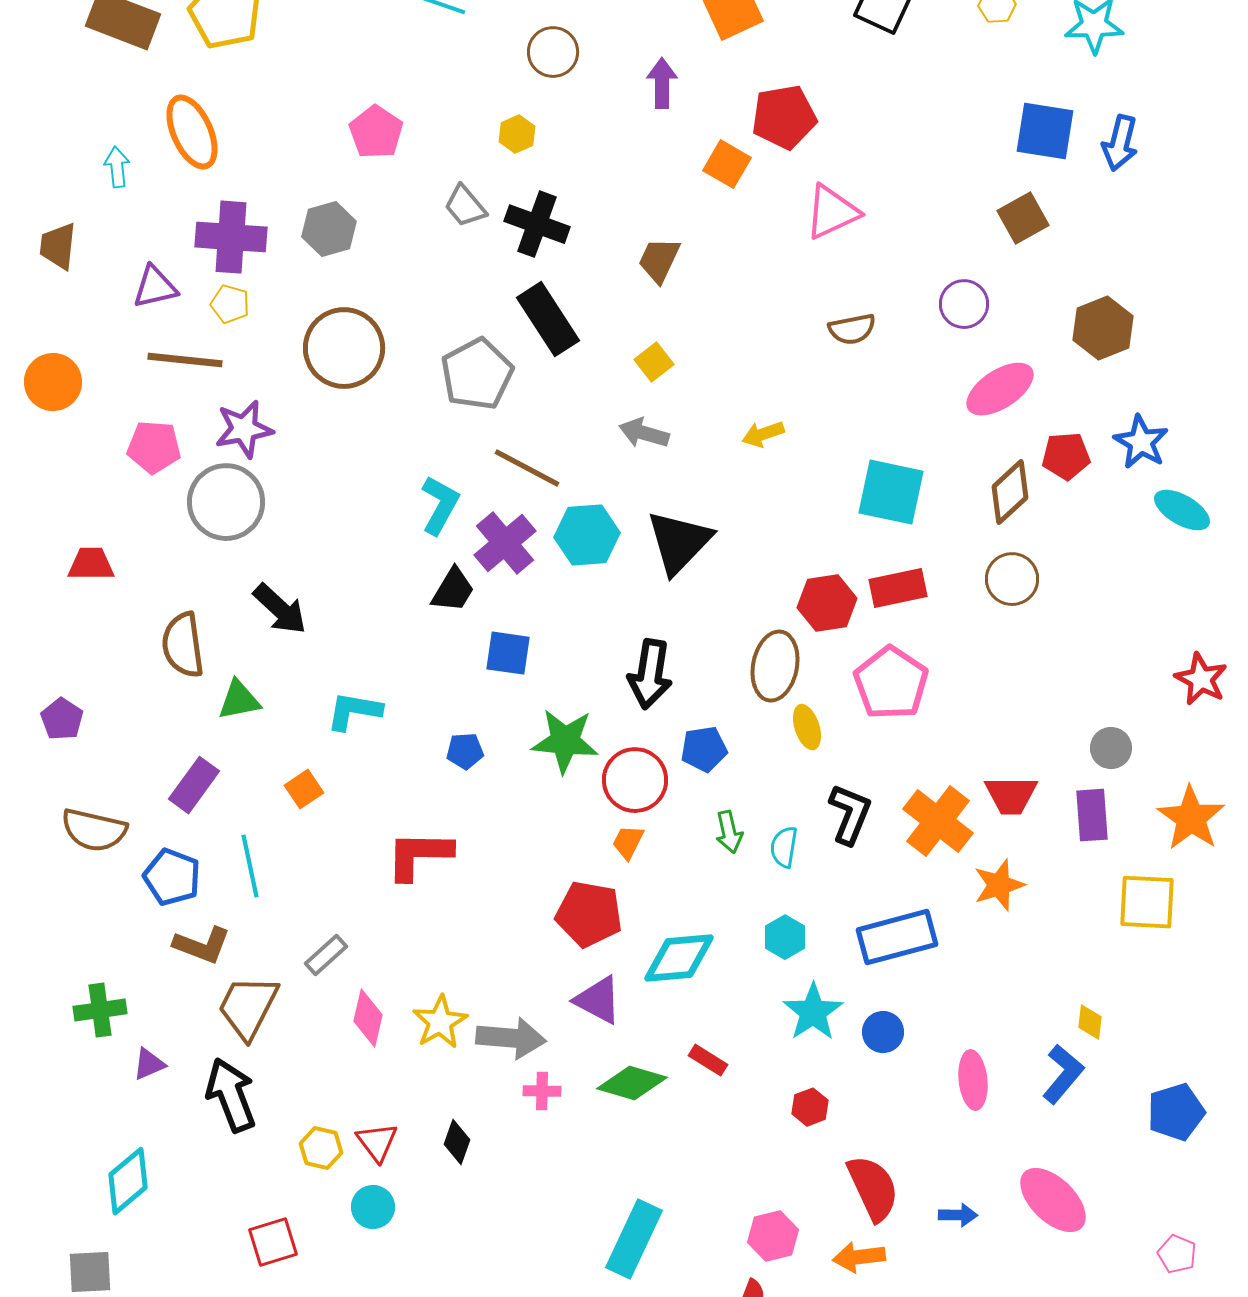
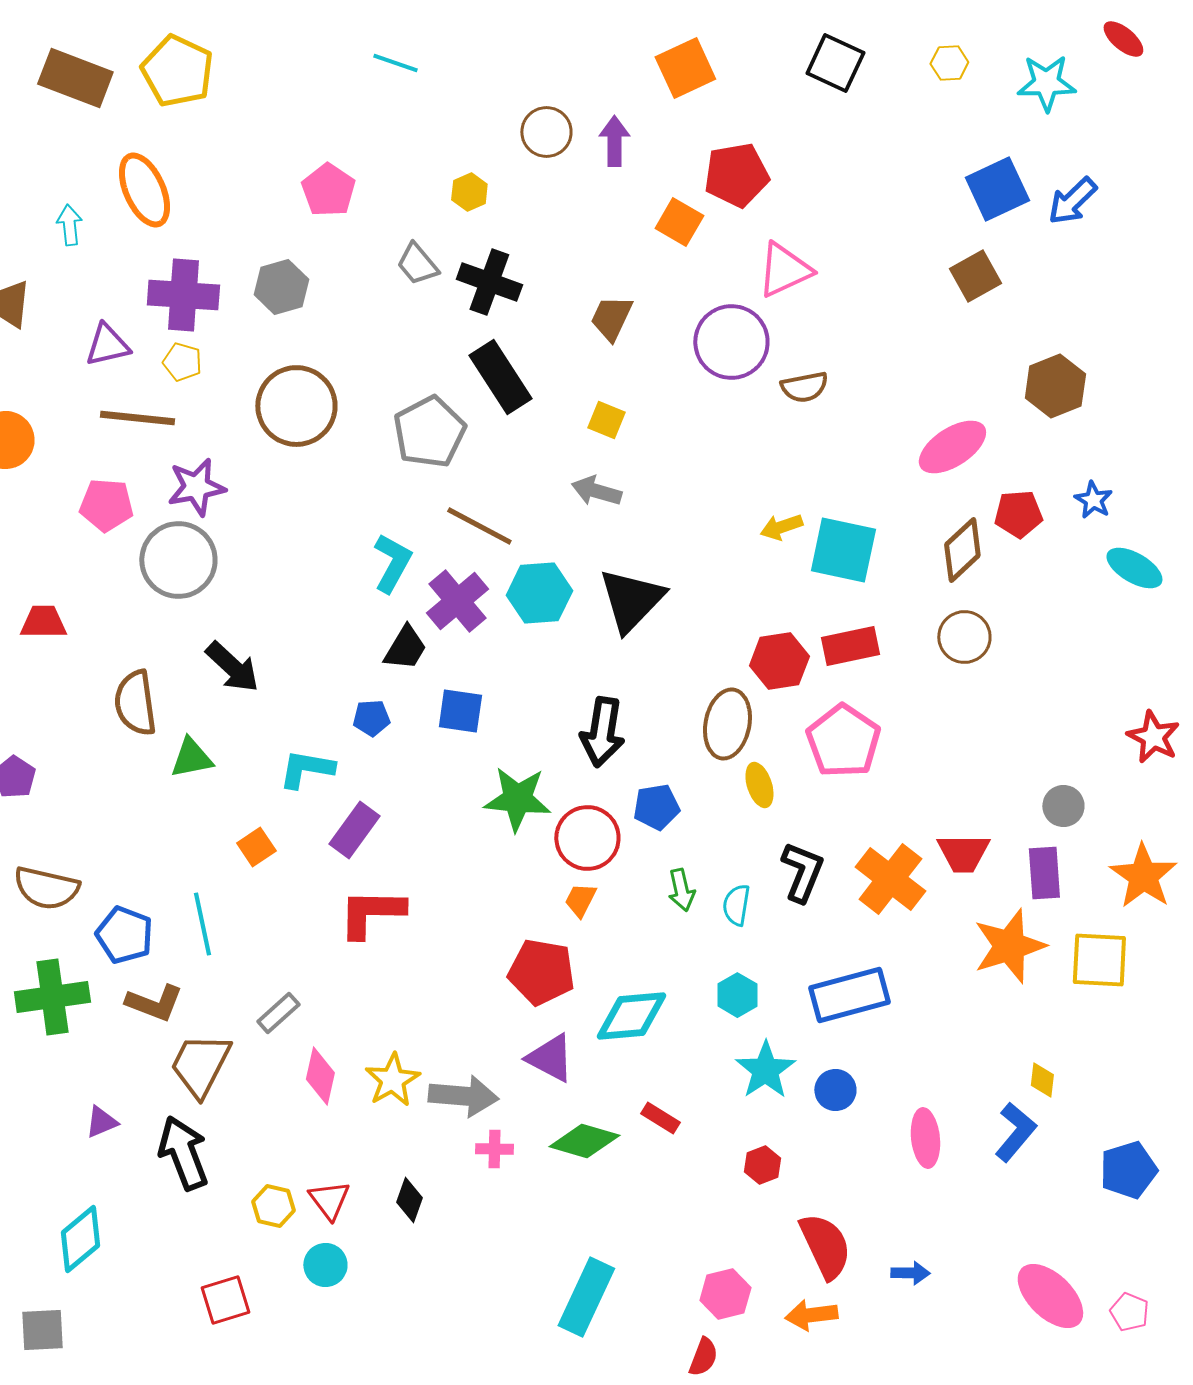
brown circle: (553, 52) -> (546, 132), moved
blue square: (1045, 131) -> (997, 189), turned -34
blue arrow: (1120, 143) -> (1072, 201), turned 32
purple circle: (964, 304) -> (731, 342), moved, size x1.5
yellow square: (654, 362) -> (606, 420), turned -30
yellow arrow: (763, 434) -> (781, 527), moved
blue star: (1141, 442) -> (1093, 500), size x0.7
blue pentagon: (465, 751) -> (371, 718), moved
purple rectangle: (194, 785) -> (354, 830), moved
orange star: (999, 885) -> (1009, 946), moved, size x1.4
green cross: (100, 1010) -> (52, 997), moved, size x1.4
pink ellipse: (1053, 1200) -> (1050, 1296), moved

